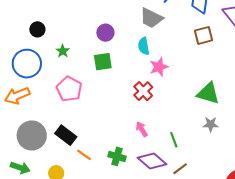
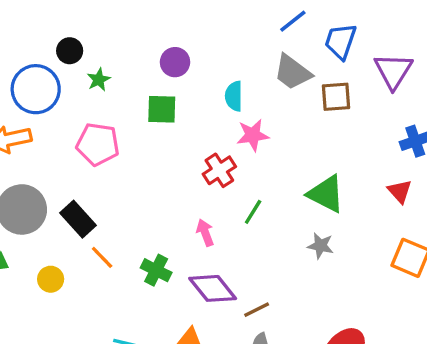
gray trapezoid: (151, 18) -> (293, 72), moved
black circle: (37, 29) -> (70, 51), moved
pink pentagon: (69, 89) -> (98, 144), turned -30
green line: (174, 140) -> (253, 212), moved, turned 42

